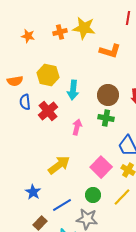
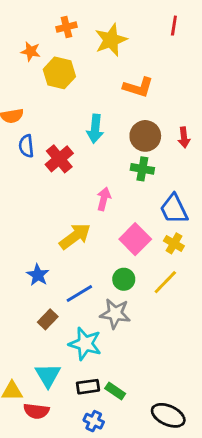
yellow star: (84, 28) -> (111, 40), turned -30
orange cross: (60, 32) -> (66, 27), moved
orange L-shape: (110, 51) -> (138, 87), moved
yellow hexagon: (48, 75) -> (59, 73), moved
pink arrow: (77, 127) -> (104, 199), moved

